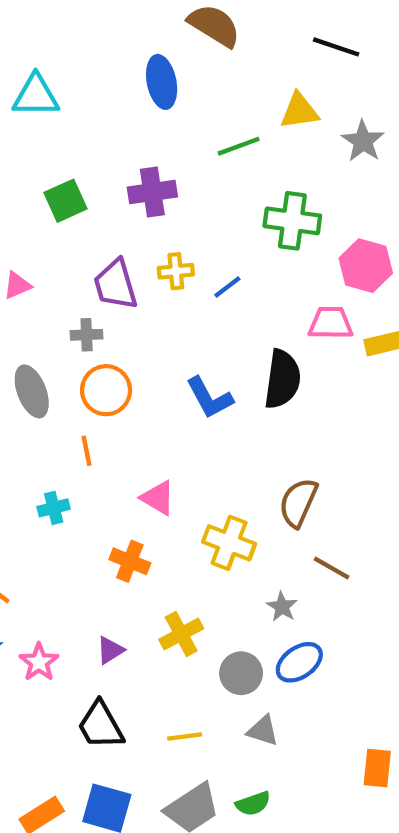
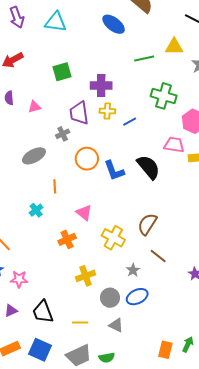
blue ellipse: (162, 82) -> (114, 24), turned -50
purple cross: (152, 192) -> (101, 85), moved
gray cross: (87, 335) -> (63, 134), turned -32
black semicircle: (282, 379) -> (148, 167), turned -56
orange circle: (106, 390) -> (87, 159), moved
gray ellipse: (32, 391) -> (34, 156), turned 75
cyan cross: (54, 508) -> (36, 210), turned -32
orange cross: (130, 561) -> (67, 239), turned 36
purple triangle: (110, 650) -> (11, 311), moved
pink star: (39, 662) -> (19, 279), turned 30

